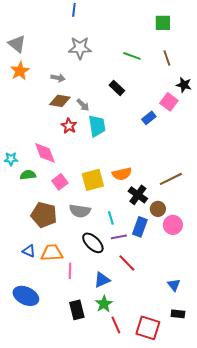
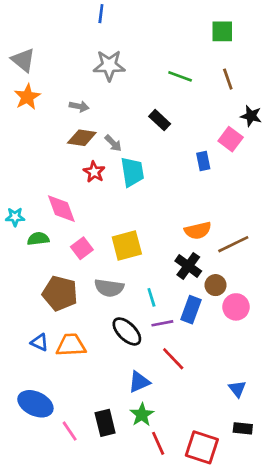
blue rectangle: (149, 118) -> (203, 161), turned -64
orange semicircle: (122, 174) -> (198, 231), moved
pink line: (70, 271) -> (70, 431), moved, turned -35

